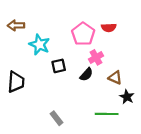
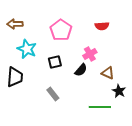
pink pentagon: (83, 34) -> (61, 30), moved
cyan star: (39, 45) -> (27, 49), moved
gray rectangle: (57, 118) -> (53, 94), moved

